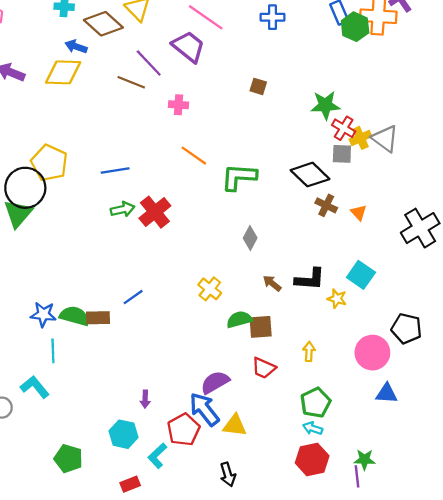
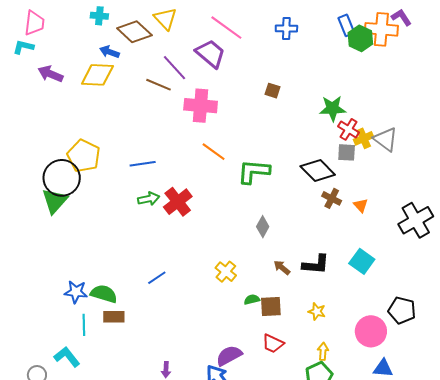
pink cross: (178, 105) -> (201, 106), size x1.8
yellow star: (337, 299) -> (317, 311), moved
brown rectangle: (98, 318) -> (114, 317), moved
green semicircle: (239, 319) -> (252, 300), size x0.7
yellow arrow: (309, 352) -> (323, 351), moved

